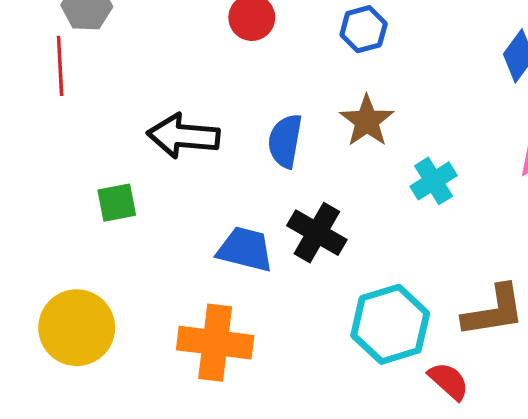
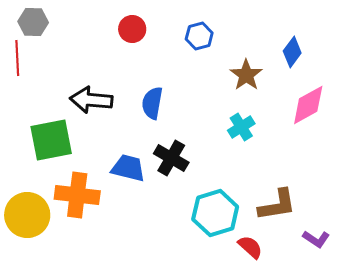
brown star: (367, 121) -> (246, 75), moved
green square: (117, 203) -> (51, 140), size x1.8
orange cross: (215, 343) -> (77, 195), moved

